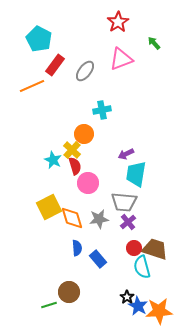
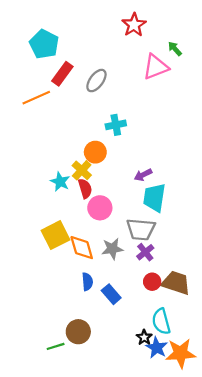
pink triangle: (121, 59) -> (156, 67), moved
cyan semicircle: (142, 267) -> (161, 321), moved

